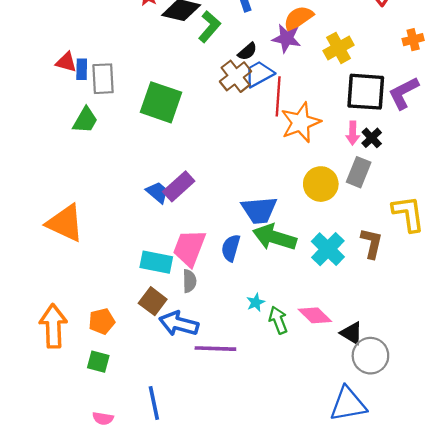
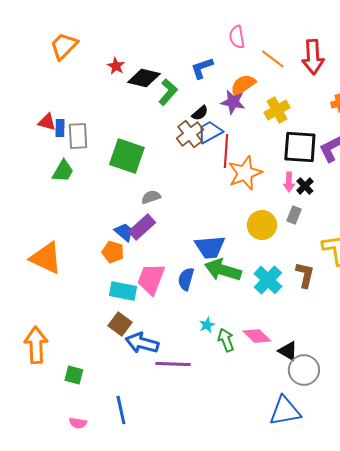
gray rectangle: (359, 172) -> (294, 215), size x0.7
gray semicircle: (189, 281) -> (151, 197), moved, turned -108
orange pentagon: (102, 321) -> (113, 252), moved, turned 30

